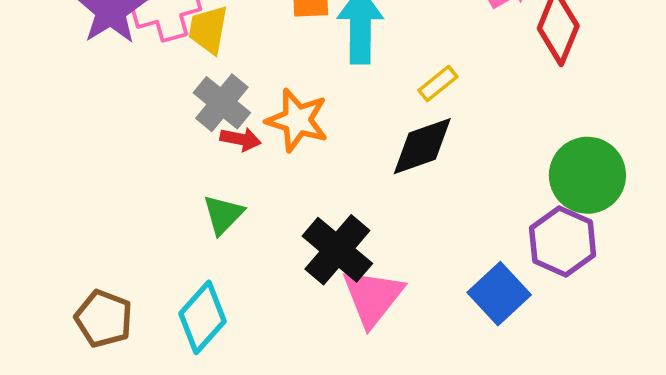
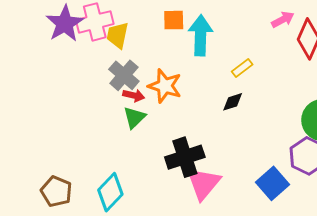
black diamond: (422, 146) -> (233, 102), size x0.6
green triangle: (223, 215) -> (134, 117), moved
black cross: (337, 250) -> (185, 157), turned 30

